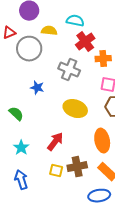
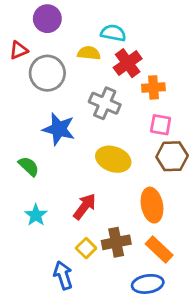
yellow semicircle: (49, 31) -> (89, 53), moved
blue star: (37, 88) -> (59, 129), size x1.6
yellow square: (56, 171) -> (86, 248), turned 32
blue arrow: (21, 180) -> (63, 275), moved

